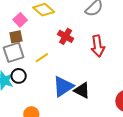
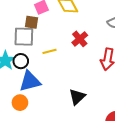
blue triangle: (63, 87) -> (30, 81), moved
black triangle: (82, 90) -> (77, 97), turned 30

